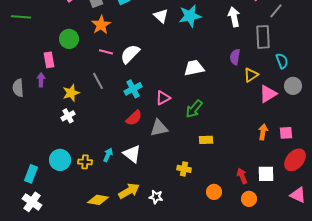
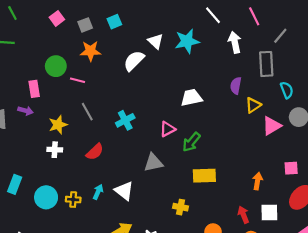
orange star: (101, 25) -> (91, 51), turned 30
pink line: (106, 52) -> (77, 80), moved
white semicircle: (130, 54) -> (134, 61), moved
purple arrow: (41, 80) -> (25, 111), turned 104
pink triangle: (163, 98) -> (167, 129), moved
white cross: (68, 116) -> (55, 150), turned 32
red semicircle: (134, 118) -> (95, 152), moved
orange arrow: (263, 132) -> (257, 181), moved
yellow rectangle: (206, 140) -> (204, 176), size x1.5
cyan rectangle: (31, 174) -> (15, 184), moved

